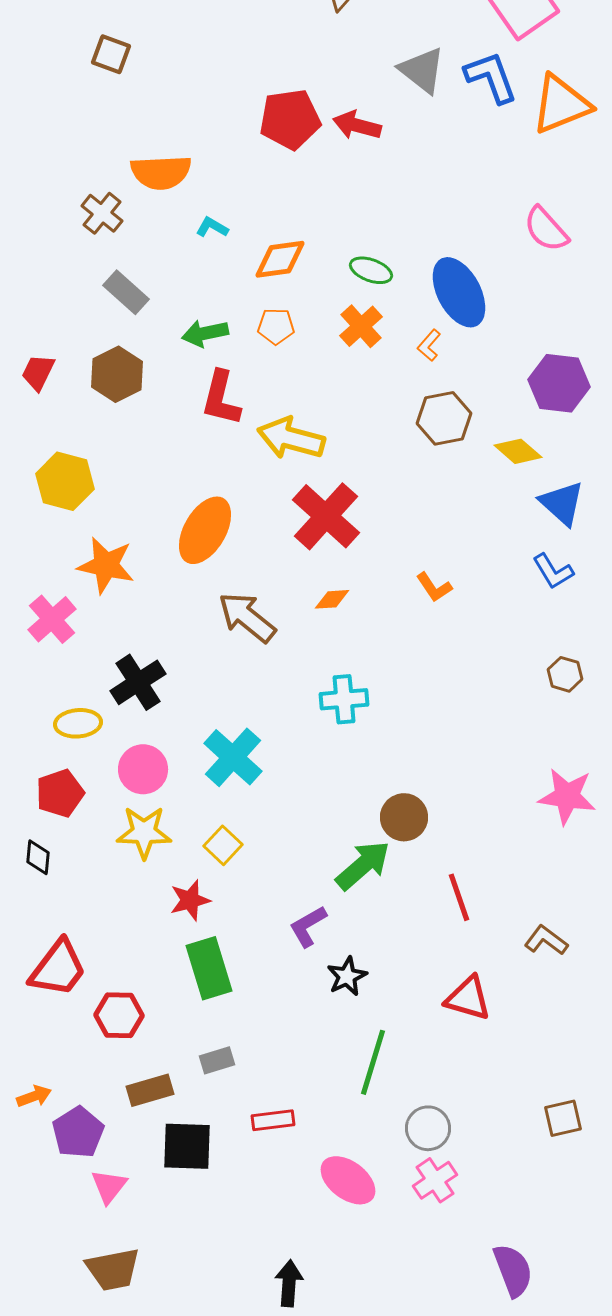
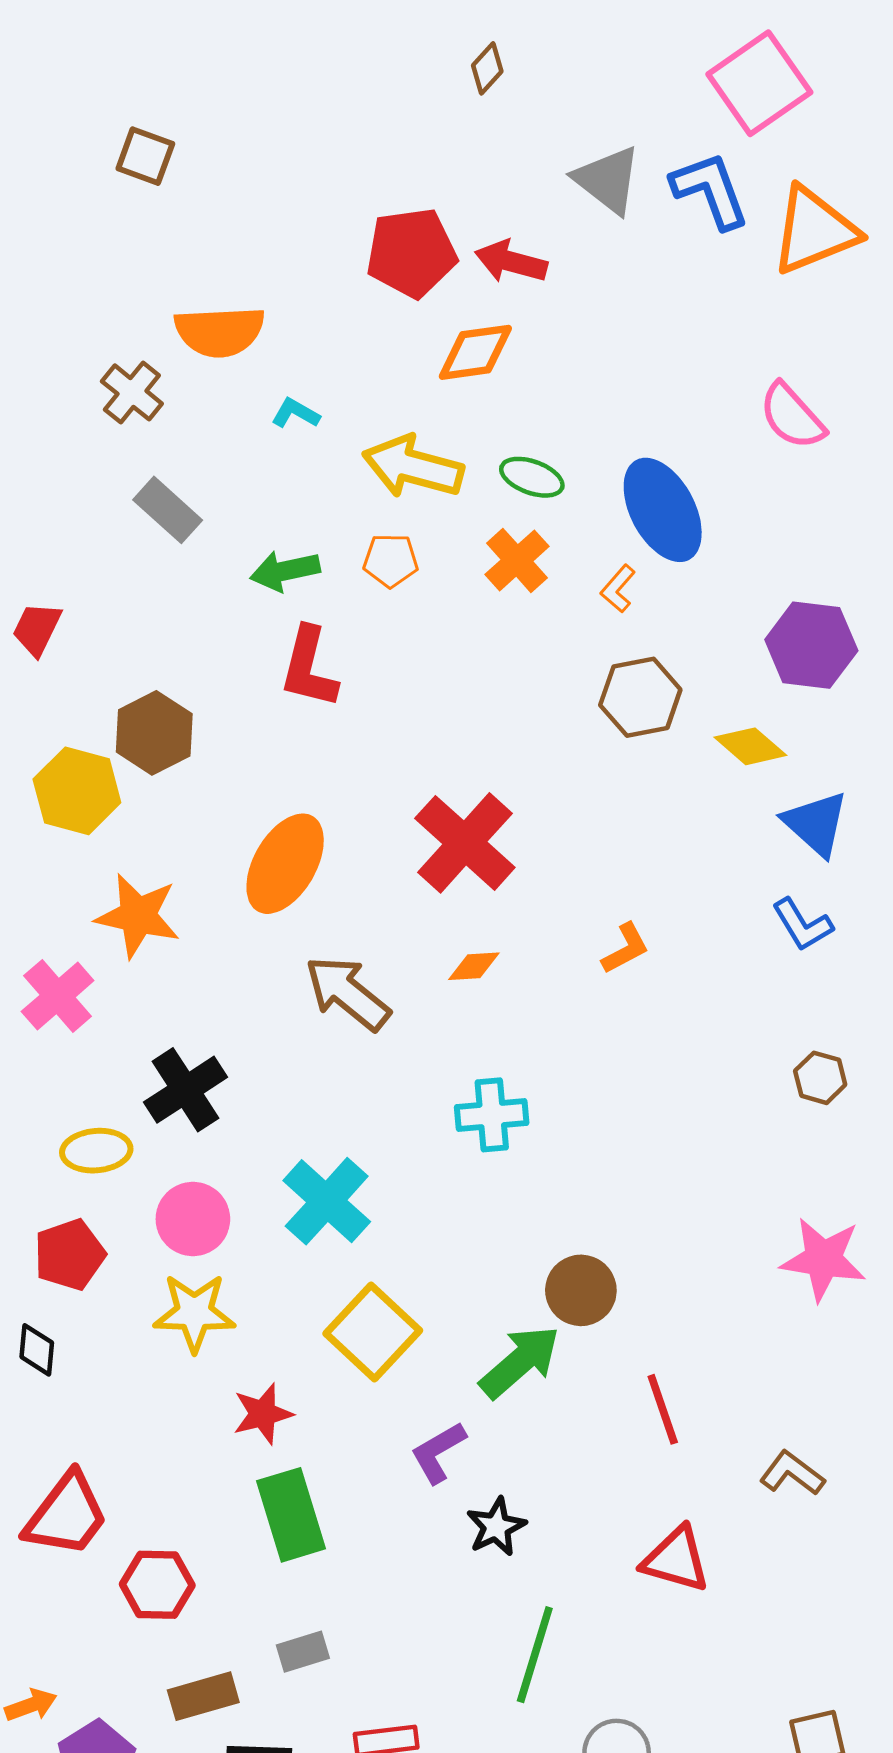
orange diamond: (280, 259) -> (475, 352), moved
brown hexagon: (117, 374) -> (154, 733), moved
yellow arrow: (291, 438) -> (413, 467), moved
orange L-shape: (434, 587) -> (625, 948), turned -84
yellow square: (223, 845) -> (373, 1332), moved, size x1.6

